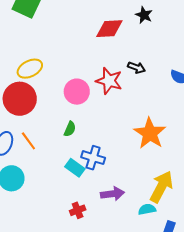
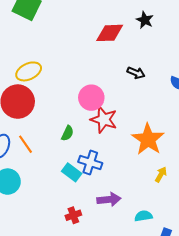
red star: (109, 81) -> (104, 120), moved
pink circle: (77, 92) -> (91, 98), moved
yellow arrow: (161, 187) -> (161, 174), moved, size x0.5

